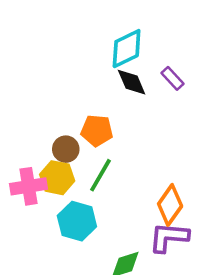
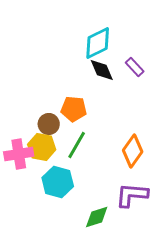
orange diamond: (170, 205) -> (133, 151), moved

